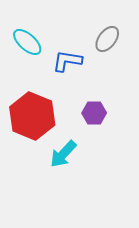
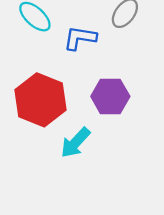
purple hexagon: (94, 113) -> (110, 96), size x1.4

